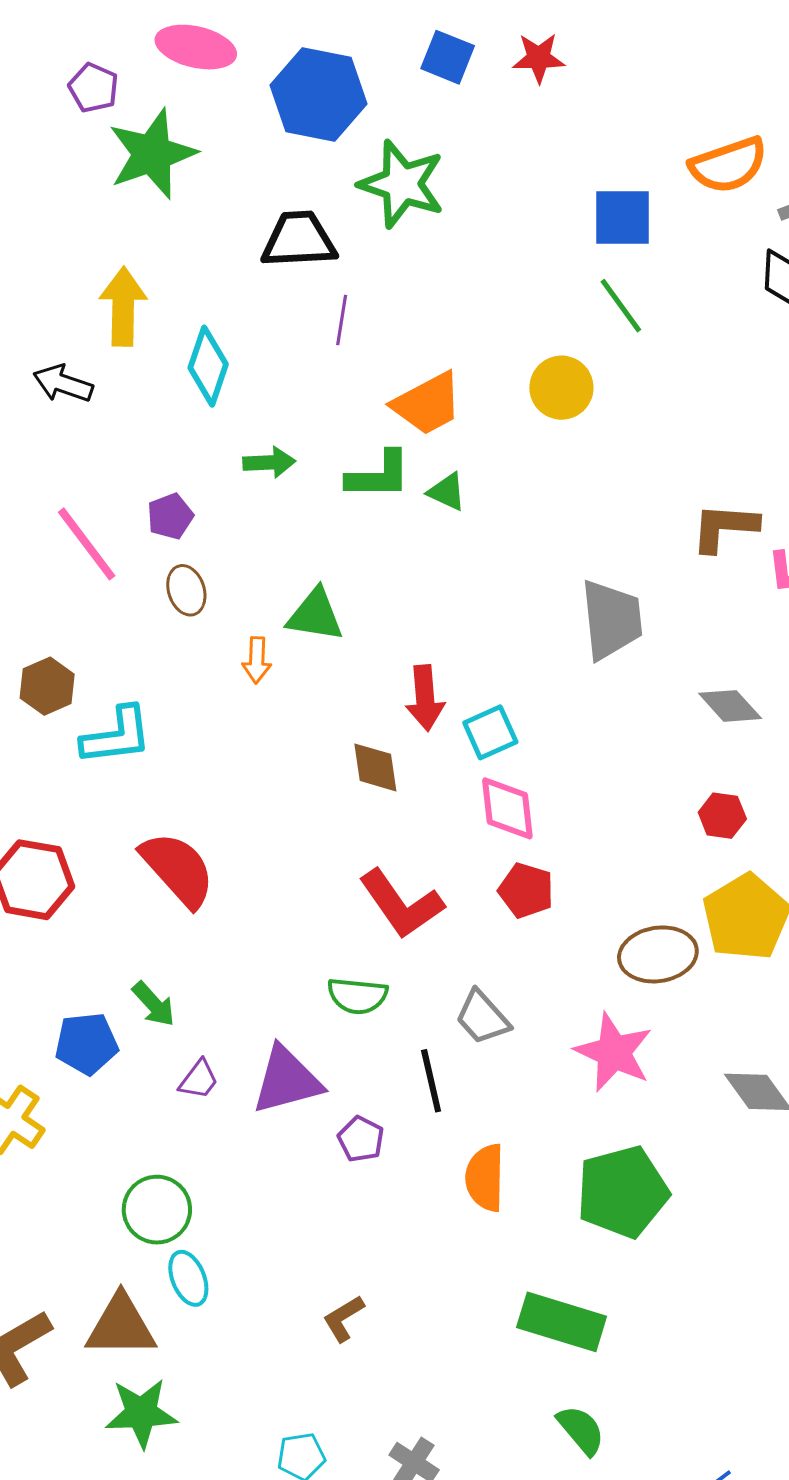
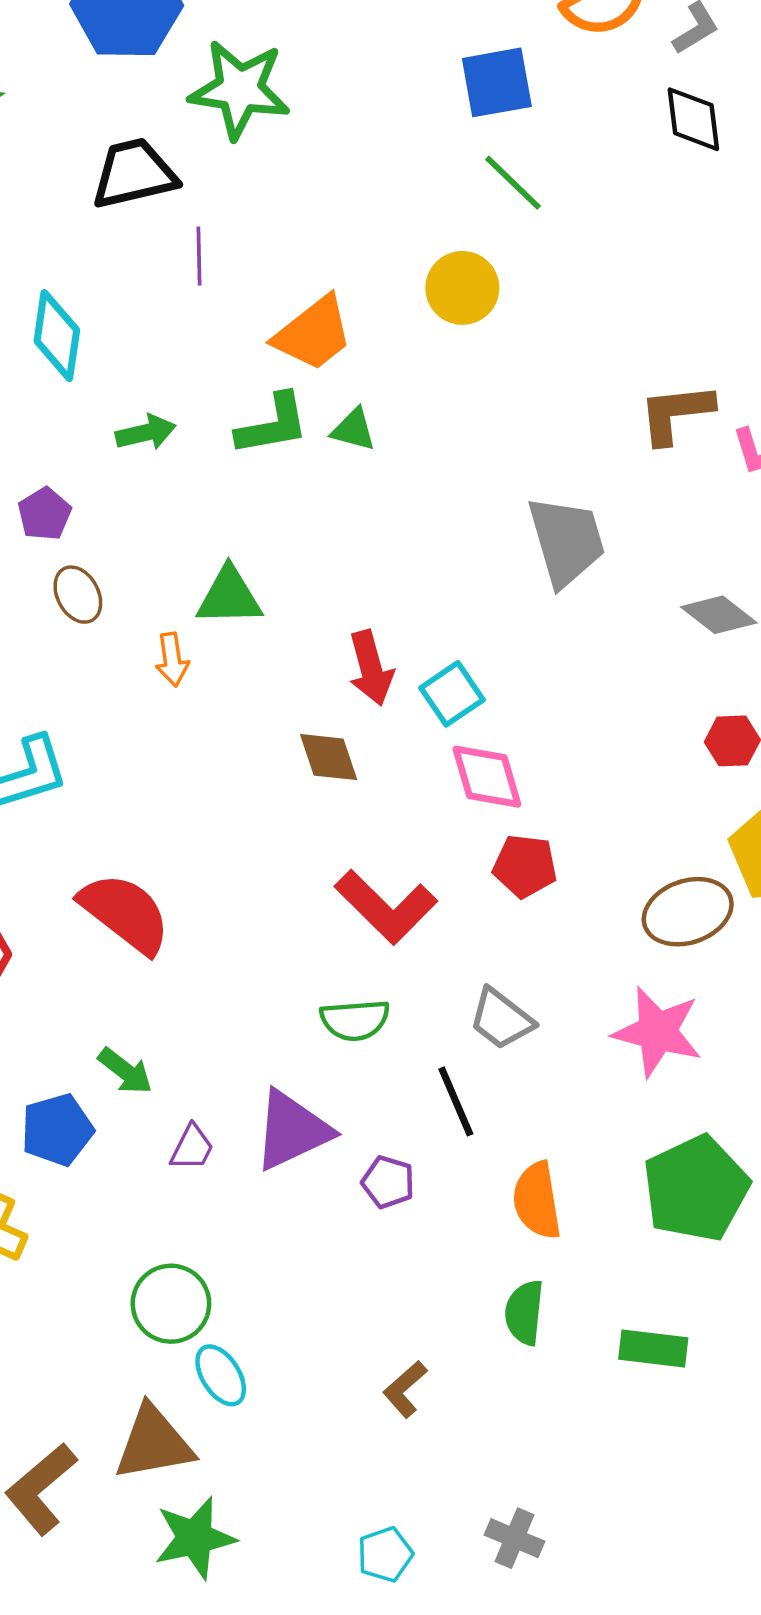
green rectangle: (562, 1322) -> (653, 1349), size x0.7
green semicircle: (581, 1430) -> (524, 1313), moved, turned -124

